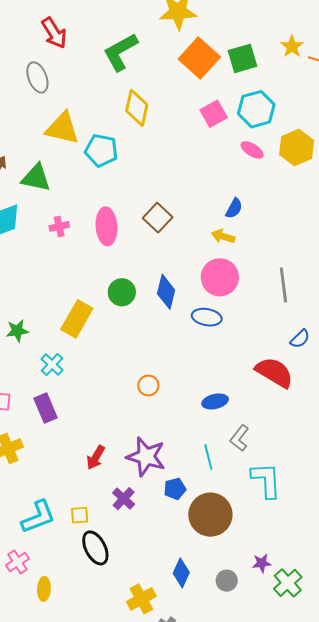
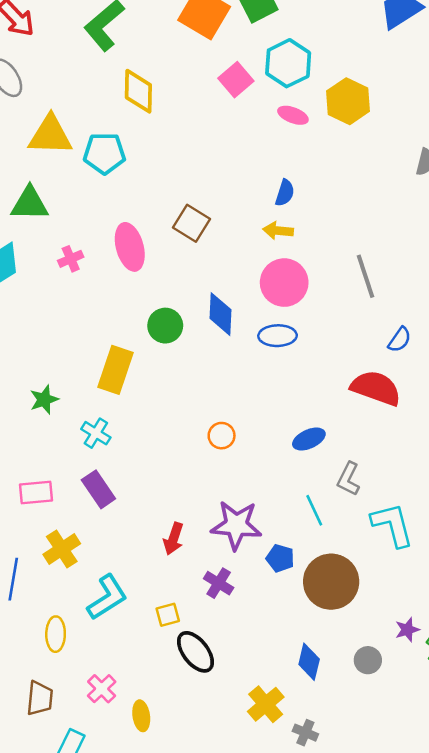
blue pentagon: (175, 489) -> (280, 558), turned -30
cyan L-shape: (38, 517) -> (107, 597), moved

